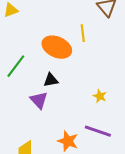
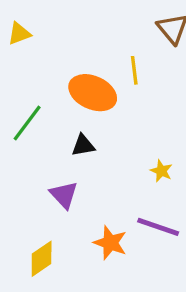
purple triangle: (39, 100) -> (64, 195), moved

